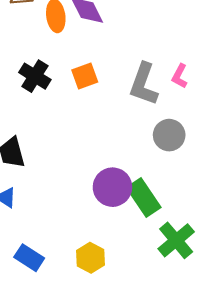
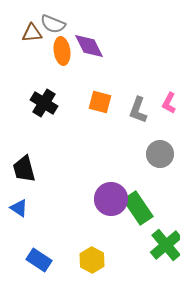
orange square: (85, 76) -> (100, 102), moved, turned 35
gray L-shape: (144, 84) -> (138, 110), size x0.7

